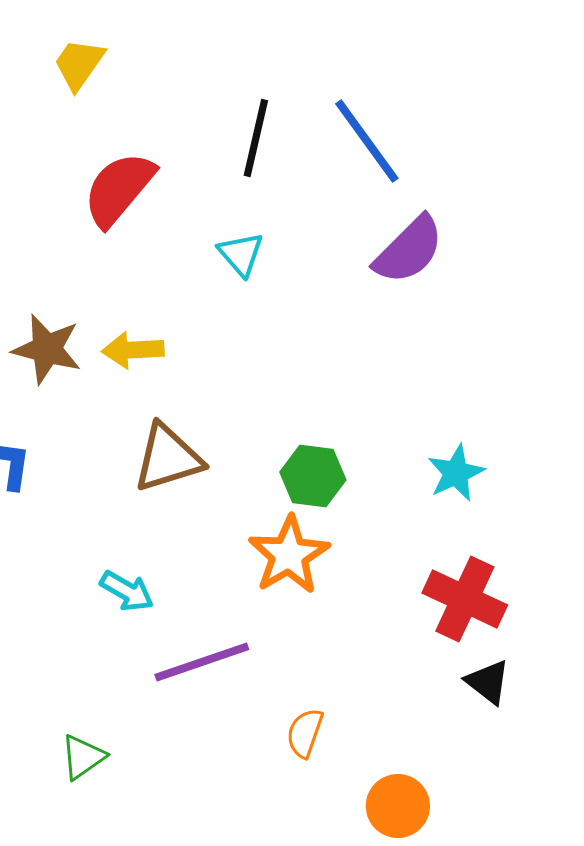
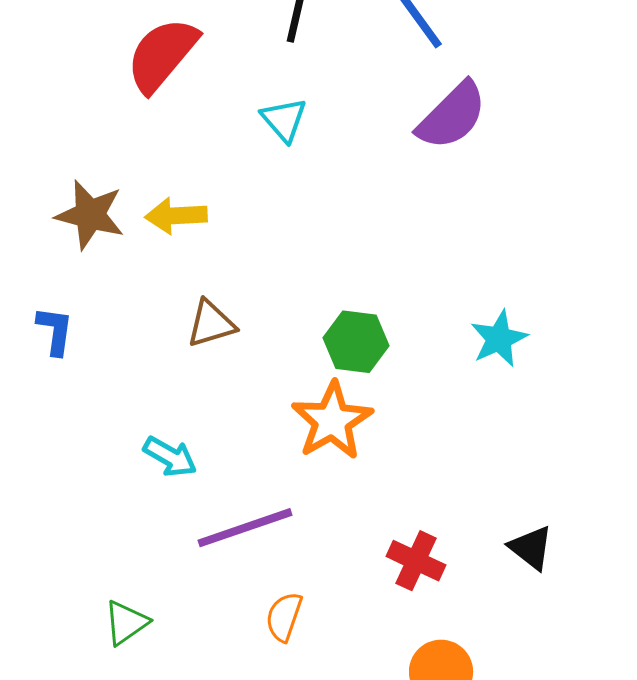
brown triangle: (168, 458) -> (211, 324), size x0.7
red cross: (465, 599) -> (416, 561), moved, size x0.7
orange semicircle: (305, 733) -> (284, 617), moved

